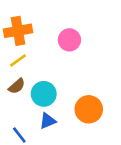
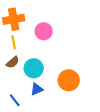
pink circle: (69, 40) -> (44, 31), moved
yellow line: (18, 60) -> (14, 42), turned -64

